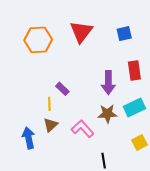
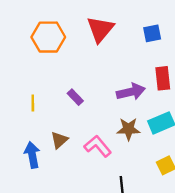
purple arrow: (108, 83) -> (131, 92), turned -105
yellow line: (49, 104) -> (33, 103), moved

